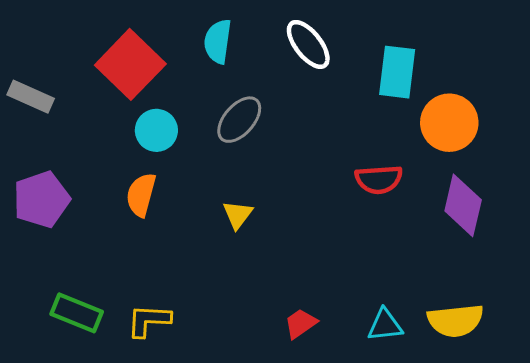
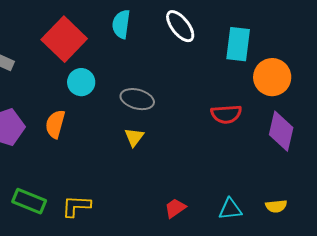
gray ellipse: (239, 120) -> (137, 99), moved, turned 64
orange semicircle: (141, 195) -> (55, 124), moved
yellow semicircle: (455, 320) -> (276, 206), size x0.6

